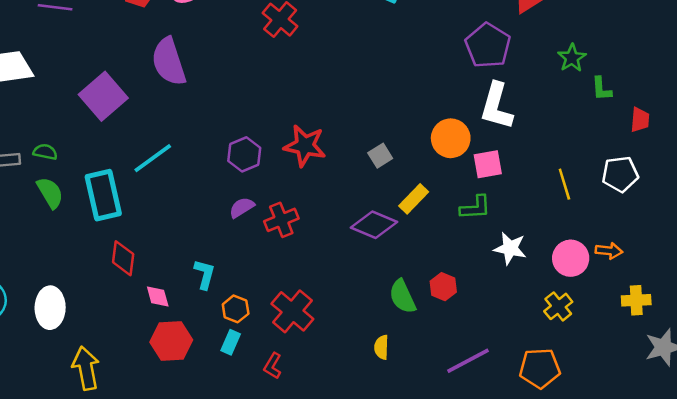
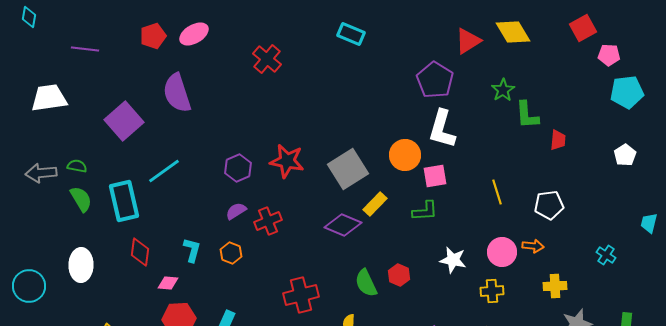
green L-shape: (602, 89) -> (527, 115), size x1.4
gray square: (380, 156) -> (348, 169), size x2.0
white pentagon: (620, 174) -> (549, 205), moved
white star: (510, 248) -> (453, 260), moved
cyan L-shape: (205, 274) -> (192, 250), moved
pink diamond: (158, 297) -> (168, 283), turned -70
yellow cross: (558, 306) -> (492, 291), turned 35
white ellipse: (50, 308) -> (81, 265), moved
orange hexagon: (236, 309) -> (231, 253), moved
red cross: (292, 311) -> (301, 295), moved, turned 36

